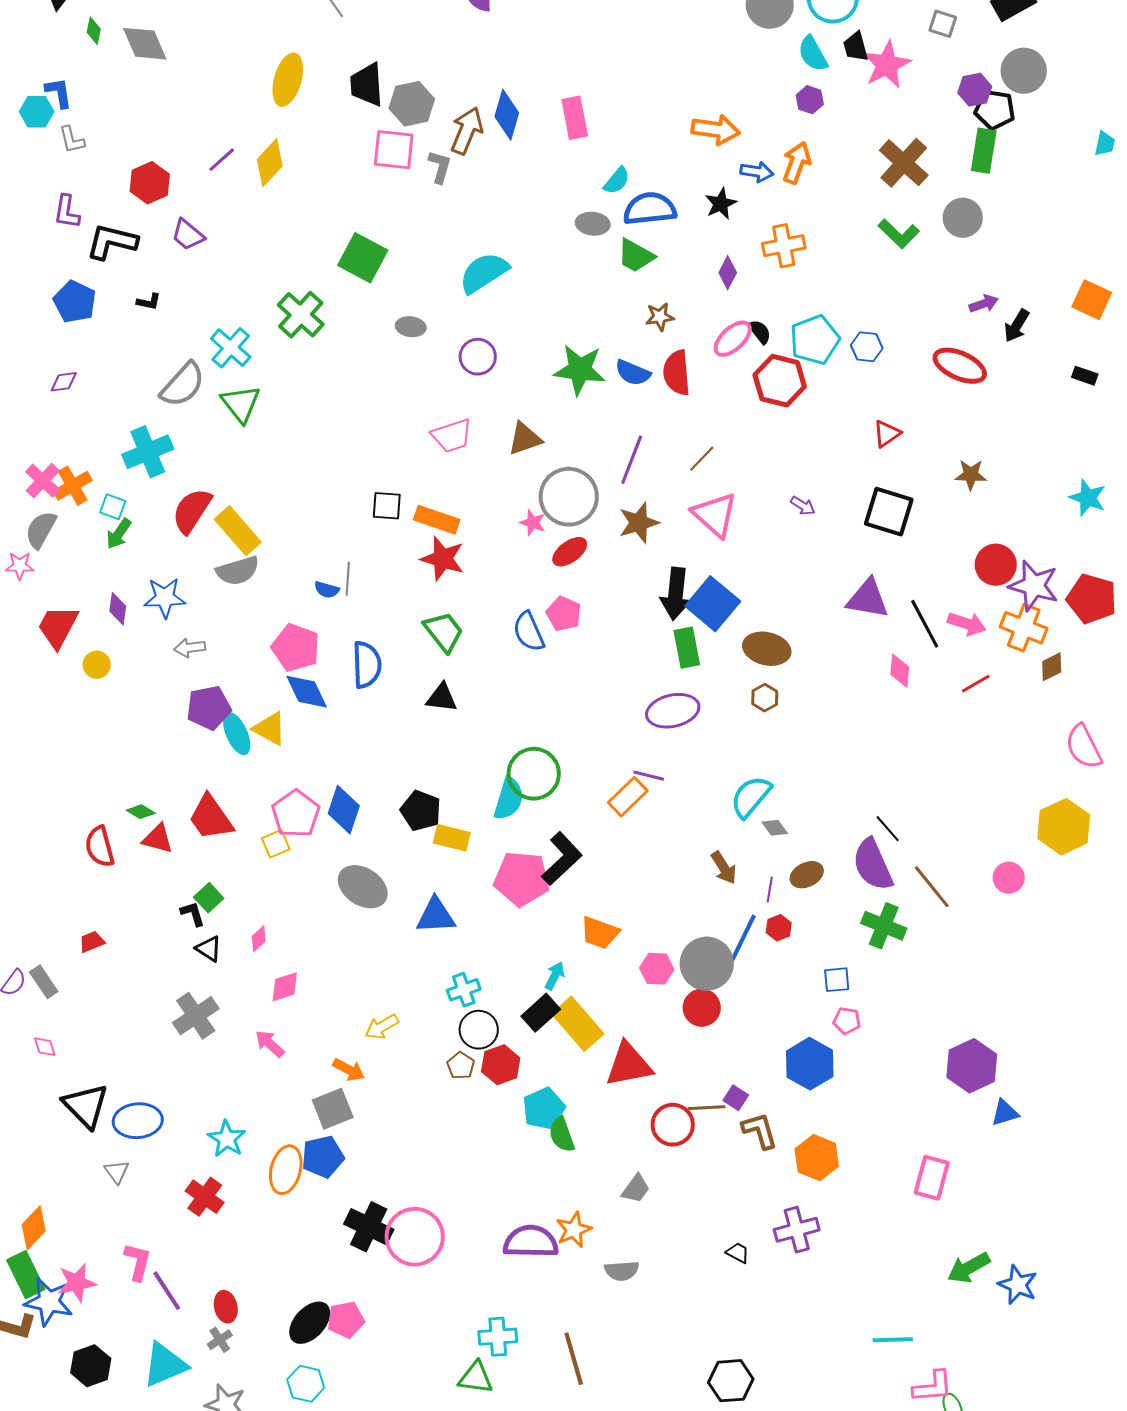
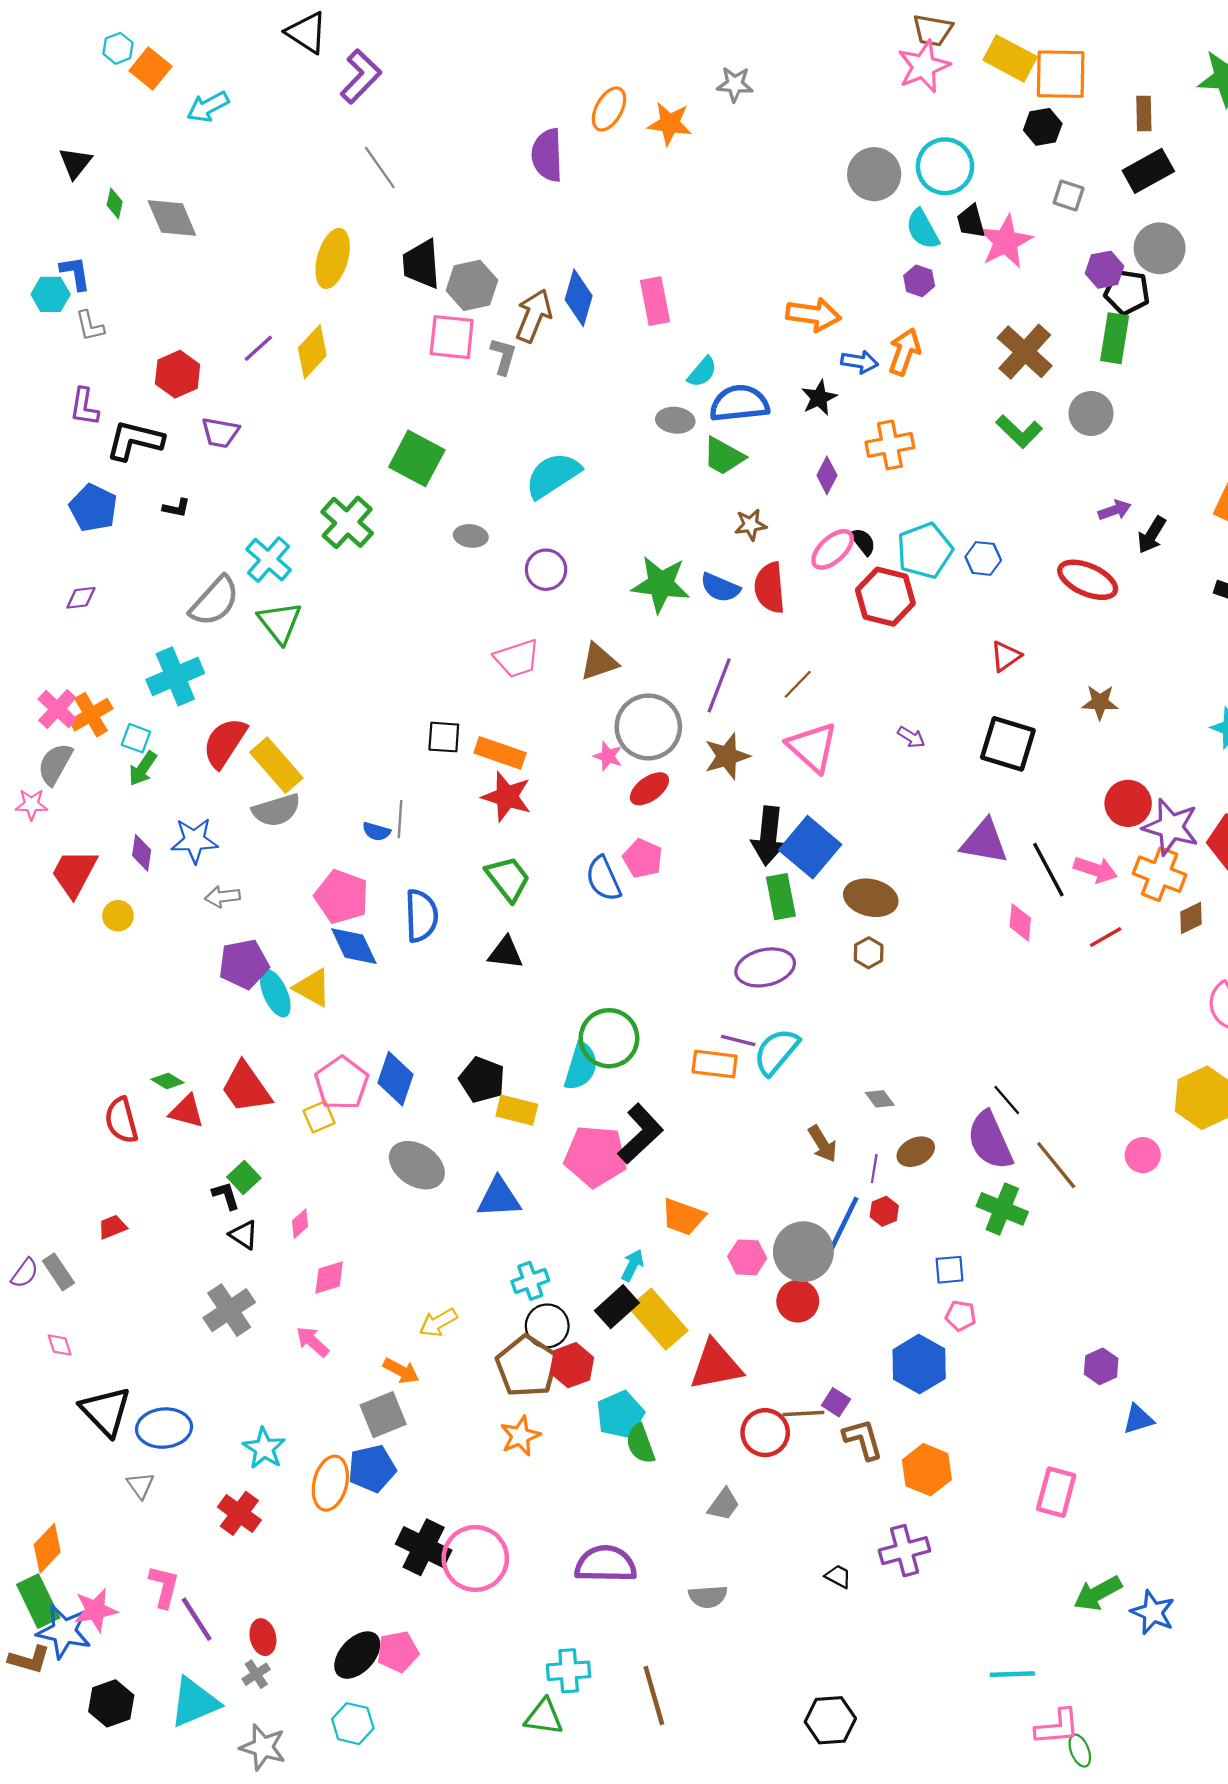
purple trapezoid: (188, 235) -> (220, 433), turned -30
orange rectangle: (628, 797) -> (715, 1064), turned 51
cyan semicircle: (751, 797) -> (776, 1052), moved
brown pentagon: (461, 1066) -> (527, 1366), size x2.0
purple hexagon: (972, 1066) -> (1101, 1366), size x0.6
orange star: (574, 1230) -> (520, 1436), moved

